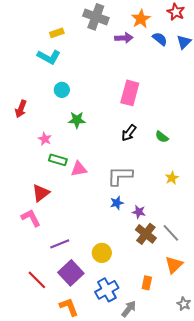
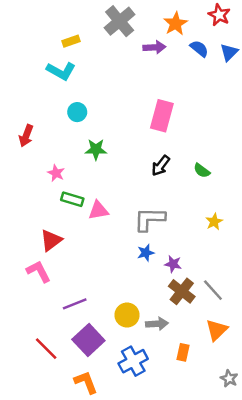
gray cross: (96, 17) -> (120, 21), turned 30
gray arrow: (129, 309) -> (157, 324), moved, turned 48

